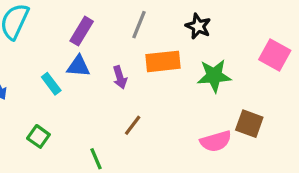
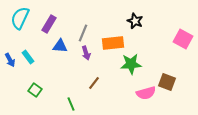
gray line: (139, 25) -> (83, 33), moved
purple rectangle: (82, 31) -> (49, 24), moved
green star: (214, 76) -> (131, 64), moved
cyan rectangle: (51, 84) -> (28, 57), moved

